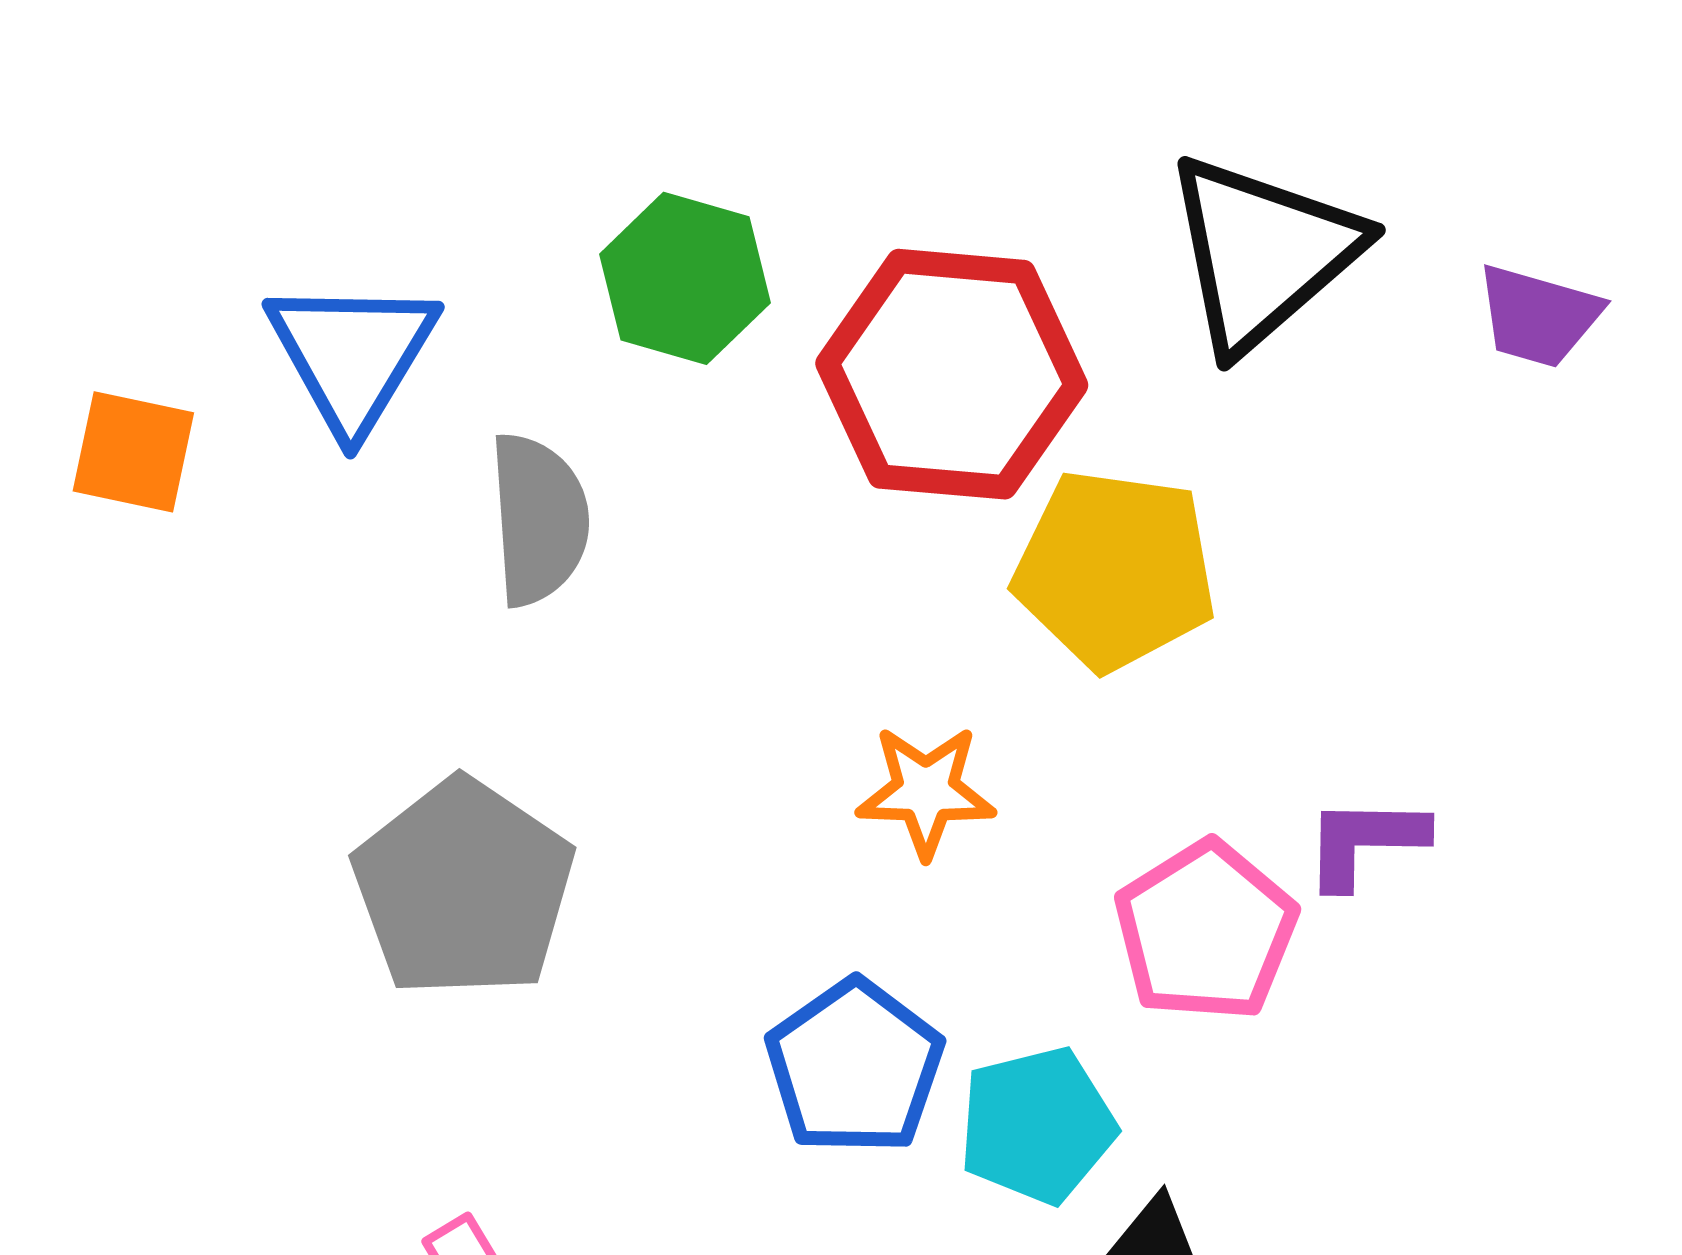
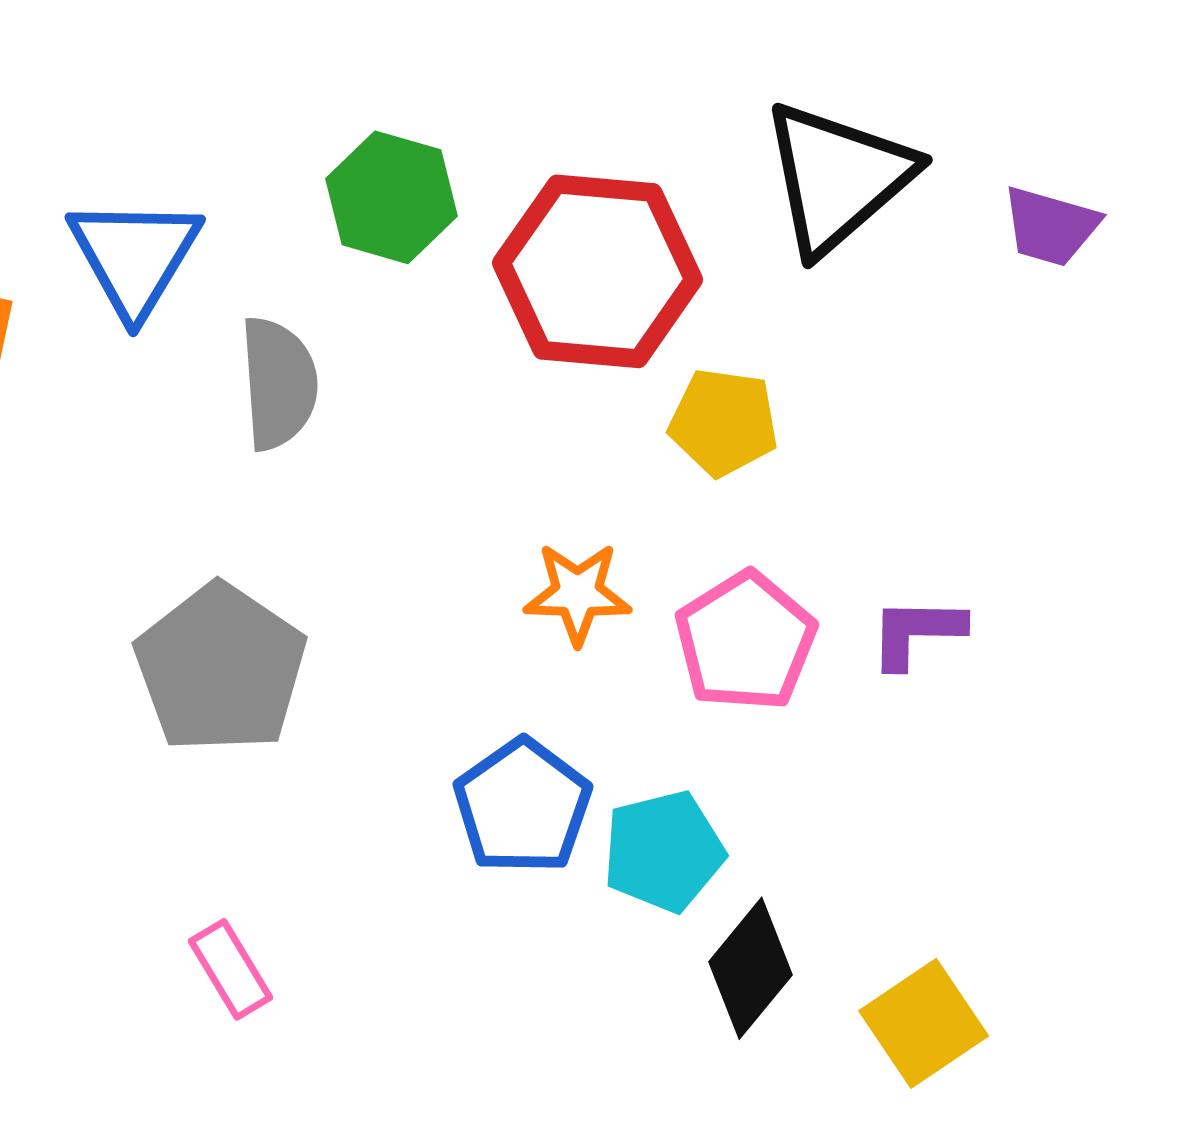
yellow pentagon: (1115, 570) -> (724, 422), size x0.7
pink pentagon: (1206, 931) -> (746, 641), moved

